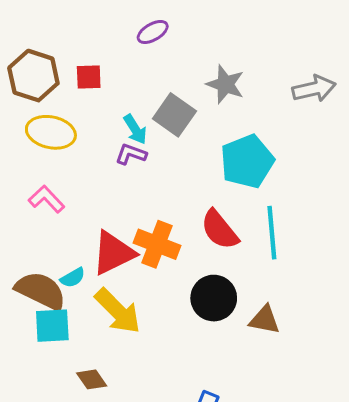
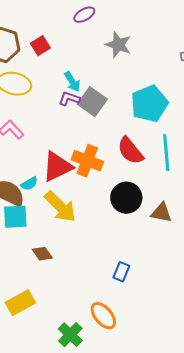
red square: (89, 77) -> (40, 46), turned -30
gray star: (225, 84) -> (118, 45), moved
gray square: (174, 115) -> (92, 102), moved

